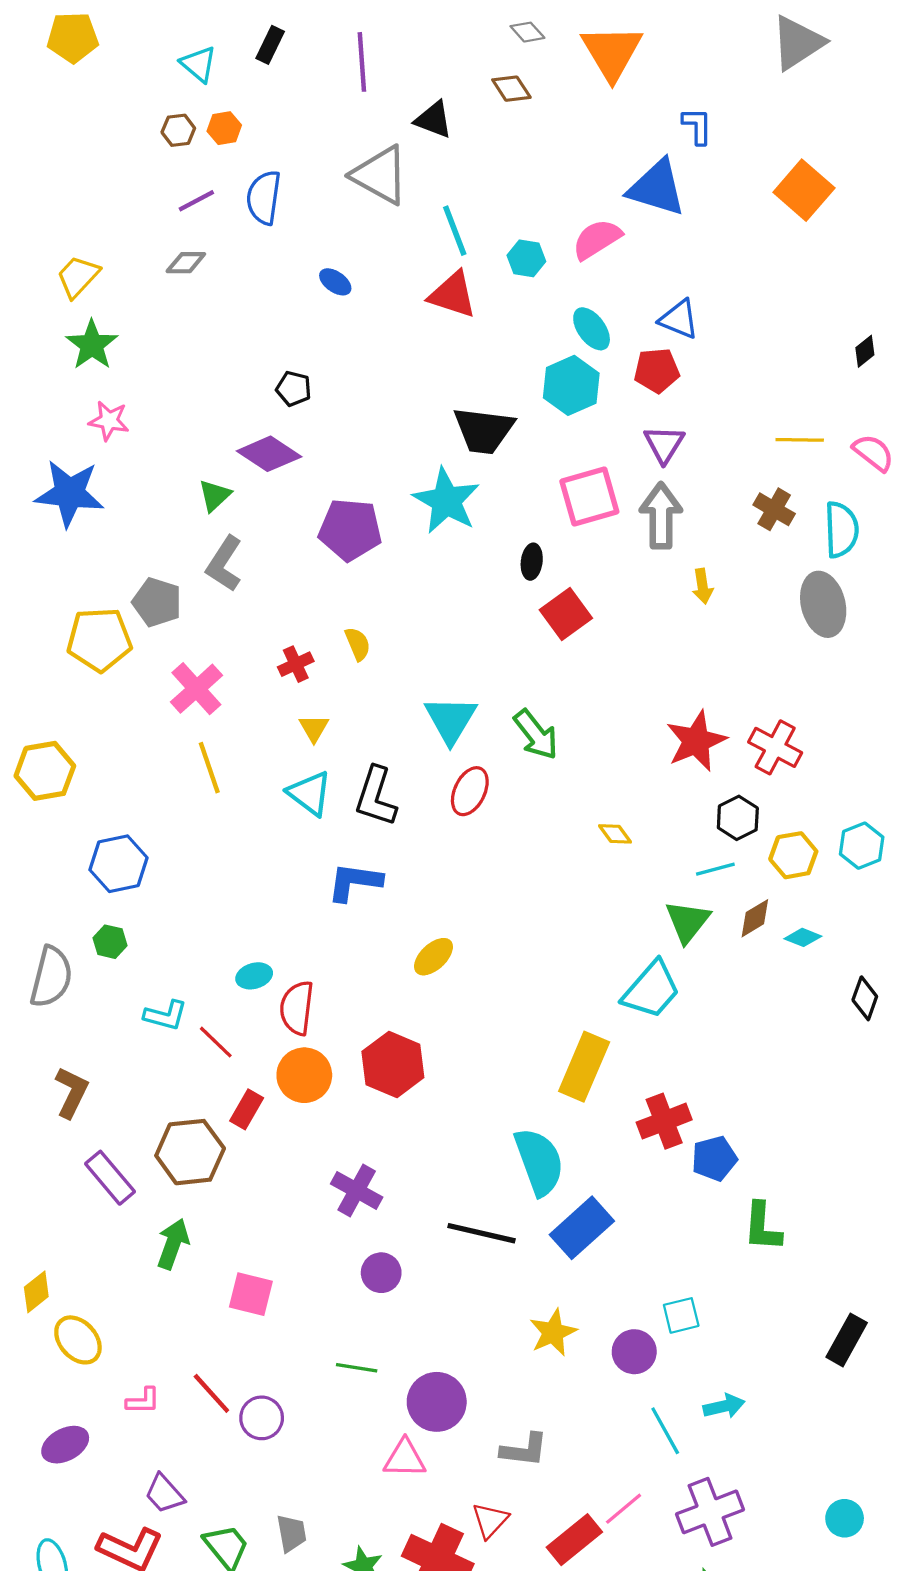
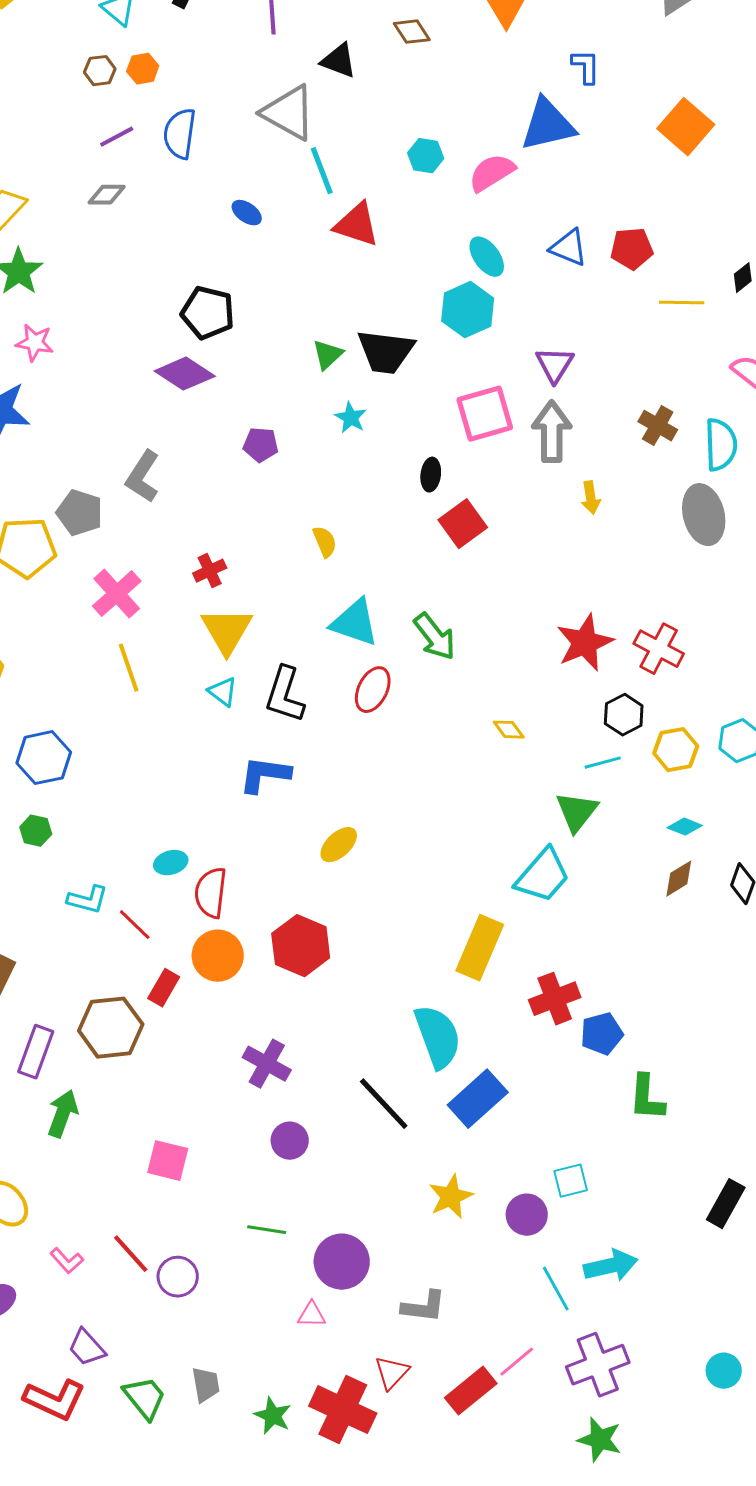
blue triangle: (657, 188) -> (548, 125), turned -30
cyan line: (455, 231) -> (322, 171), moved
cyan hexagon: (526, 258) -> (426, 156), moved
red pentagon: (657, 370) -> (632, 249), moved
black pentagon: (294, 389) -> (208, 313), size x1.6
yellow line: (800, 440) -> (682, 303), moved
green triangle: (215, 495) -> (328, 355), moved
cyan star: (446, 501) -> (351, 418), size x0.5
purple pentagon: (350, 530) -> (261, 445), size x0.6
yellow semicircle: (358, 644) -> (325, 542), moved
cyan triangle: (451, 720) -> (355, 623), turned -42
yellow triangle: (314, 728) -> (227, 631), size x1.8
cyan triangle: (310, 793) -> (223, 692), size x0.7
brown diamond: (755, 918) -> (679, 879), moved
purple rectangle: (110, 1178) -> (36, 1052), turned 60
black line: (482, 1233) -> (384, 1104), turned 34
green arrow: (173, 1244) -> (63, 1114), moved
pink L-shape: (143, 1401) -> (67, 1261), turned 48
cyan arrow: (724, 1406) -> (611, 1266), size x1.4
pink triangle: (405, 1458) -> (312, 1315), size x0.7

